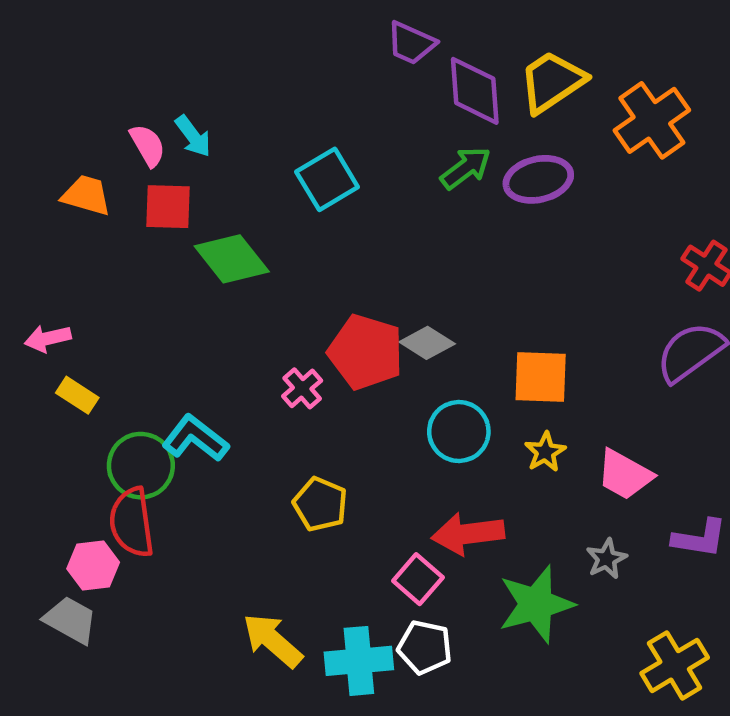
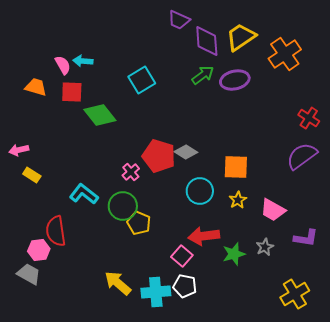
cyan arrow: (193, 136) -> (83, 61), turned 132
green circle: (141, 466) -> (123, 206), moved
green star: (536, 604) -> (234, 254), moved, size x0.7

